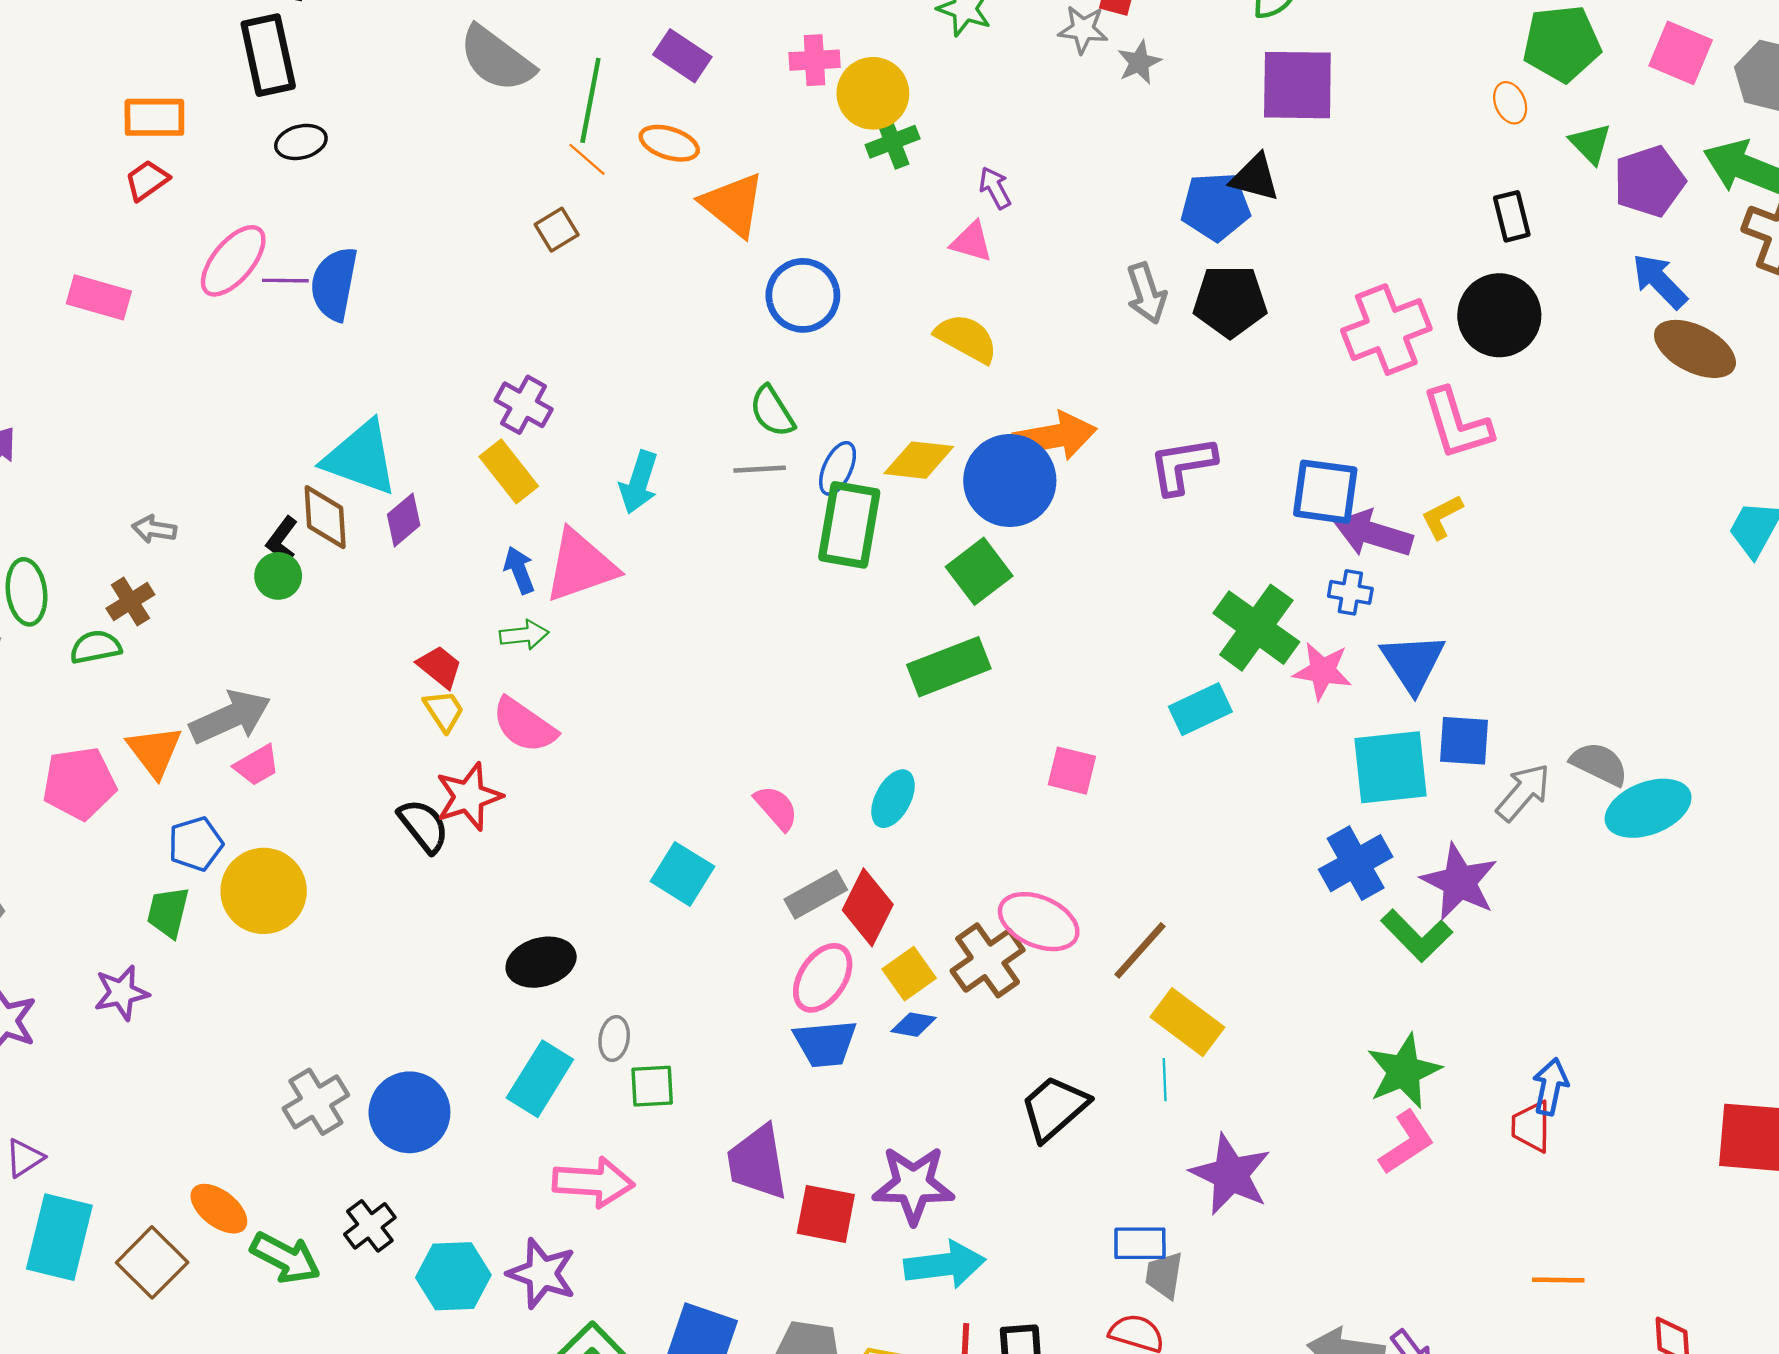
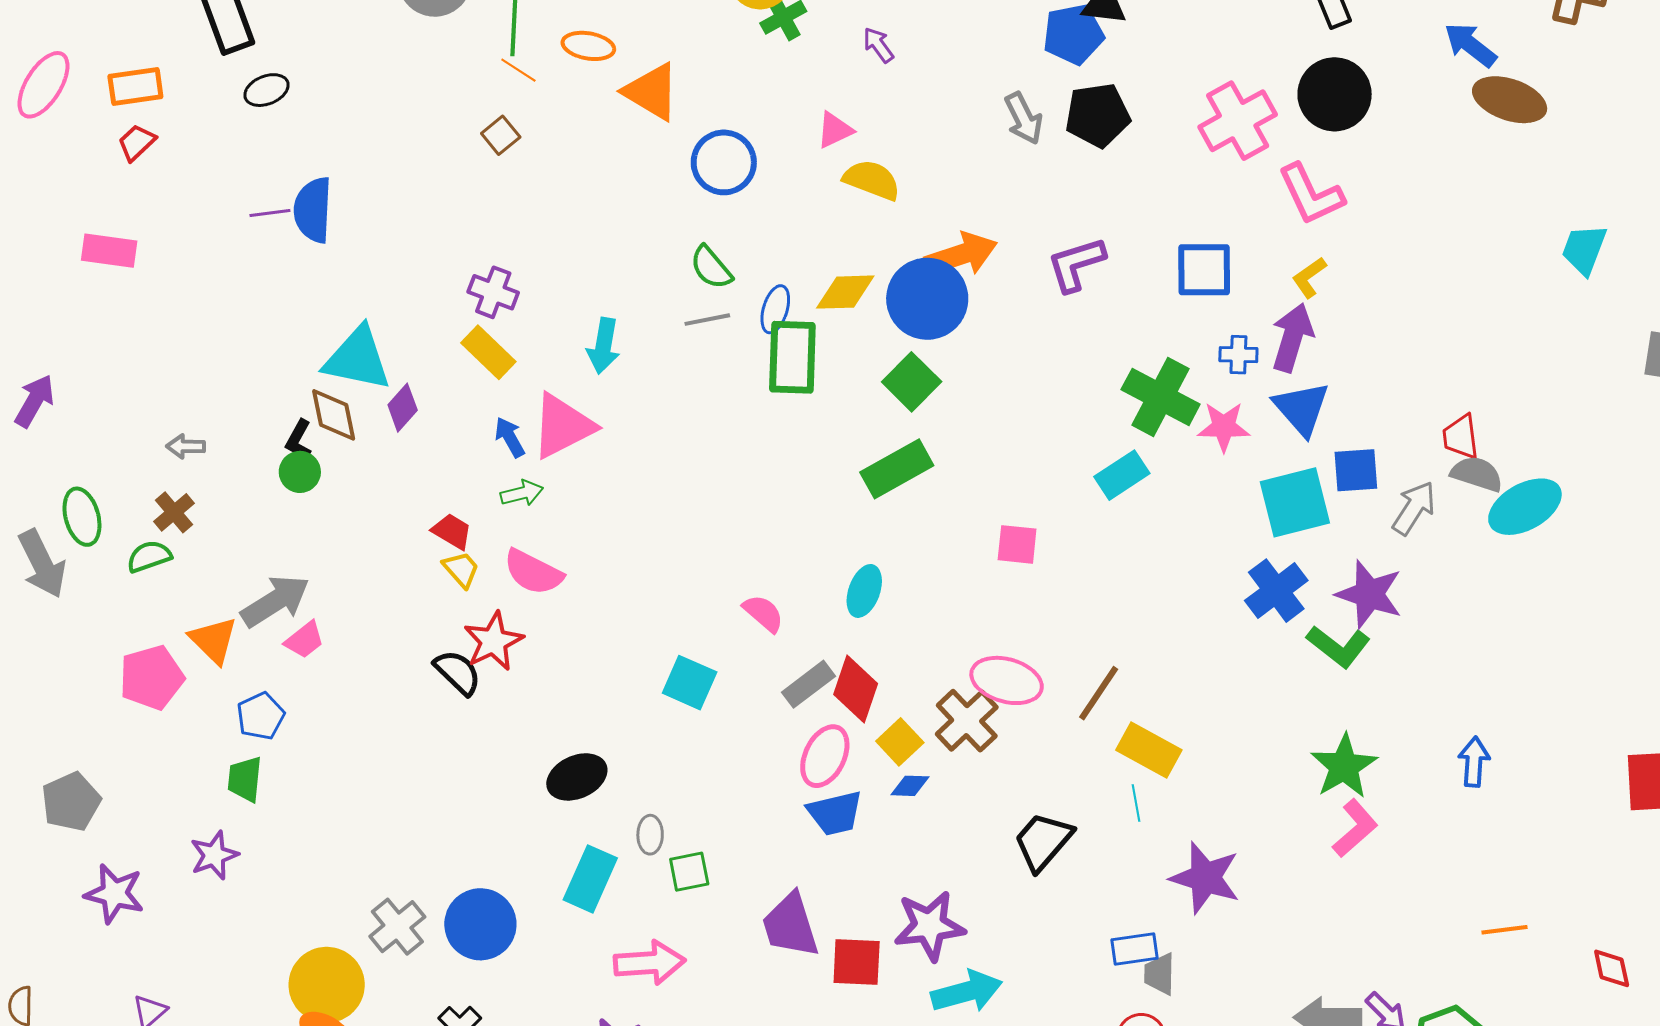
pink triangle: (972, 242) -> (835, 130), moved, turned -33
pink ellipse: (233, 261) -> (43, 85), moved
purple arrow: (1373, 534) -> (1292, 337), moved, turned 98
yellow circle: (264, 891) -> (327, 985), moved
red trapezoid: (1531, 1126) -> (1461, 437), moved

